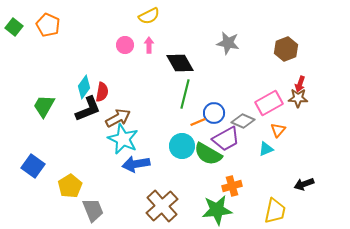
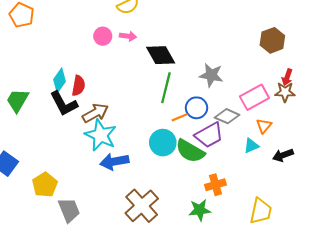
gray star: (228, 43) -> (211, 75), moved
pink arrow: (149, 45) -> (128, 36), turned 98
black L-shape: (88, 109) -> (64, 104), turned 84
black arrow: (304, 184) -> (283, 155), moved
green star: (217, 210) -> (200, 210), size x0.7

